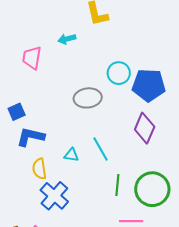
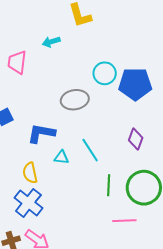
purple diamond: (145, 128) -> (136, 139), moved, size x0.7
blue L-shape: (31, 137) -> (41, 133), moved
blue cross: (54, 196) -> (28, 203), moved

